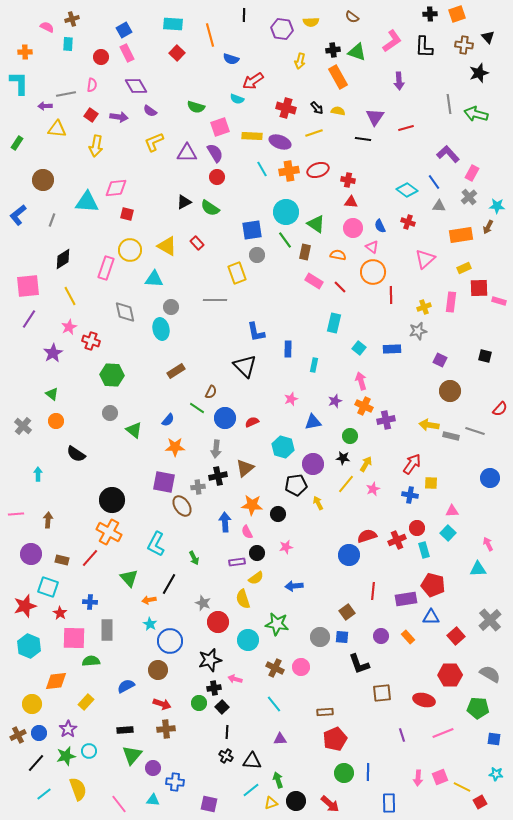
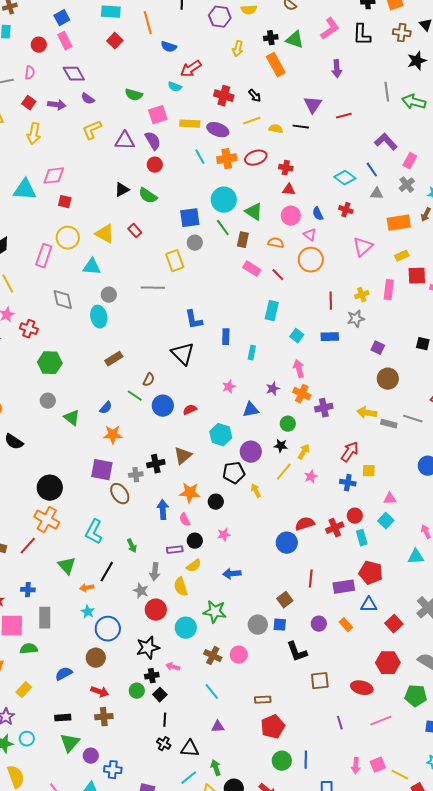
yellow semicircle: (338, 111) -> (276, 129), moved
red line: (391, 295) -> (331, 301), moved
gray arrow: (216, 449) -> (155, 572), moved

